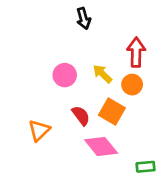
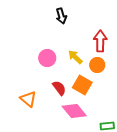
orange triangle: (39, 130) -> (28, 99), turned -36

